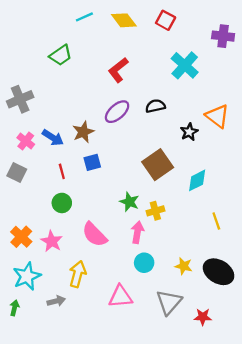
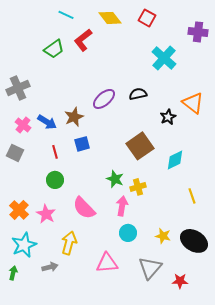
cyan line: (84, 17) -> (66, 15), moved, turned 49
red L-shape: (118, 70) -> (83, 40), moved

